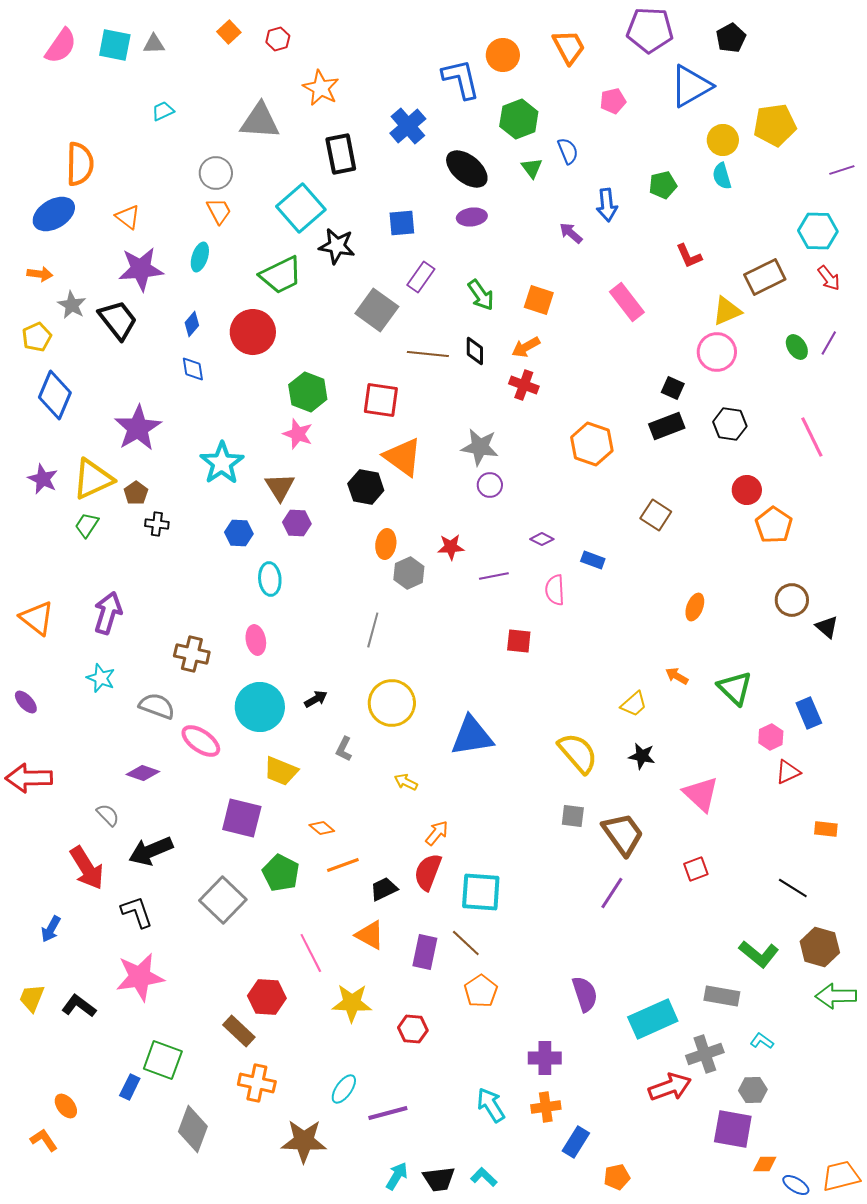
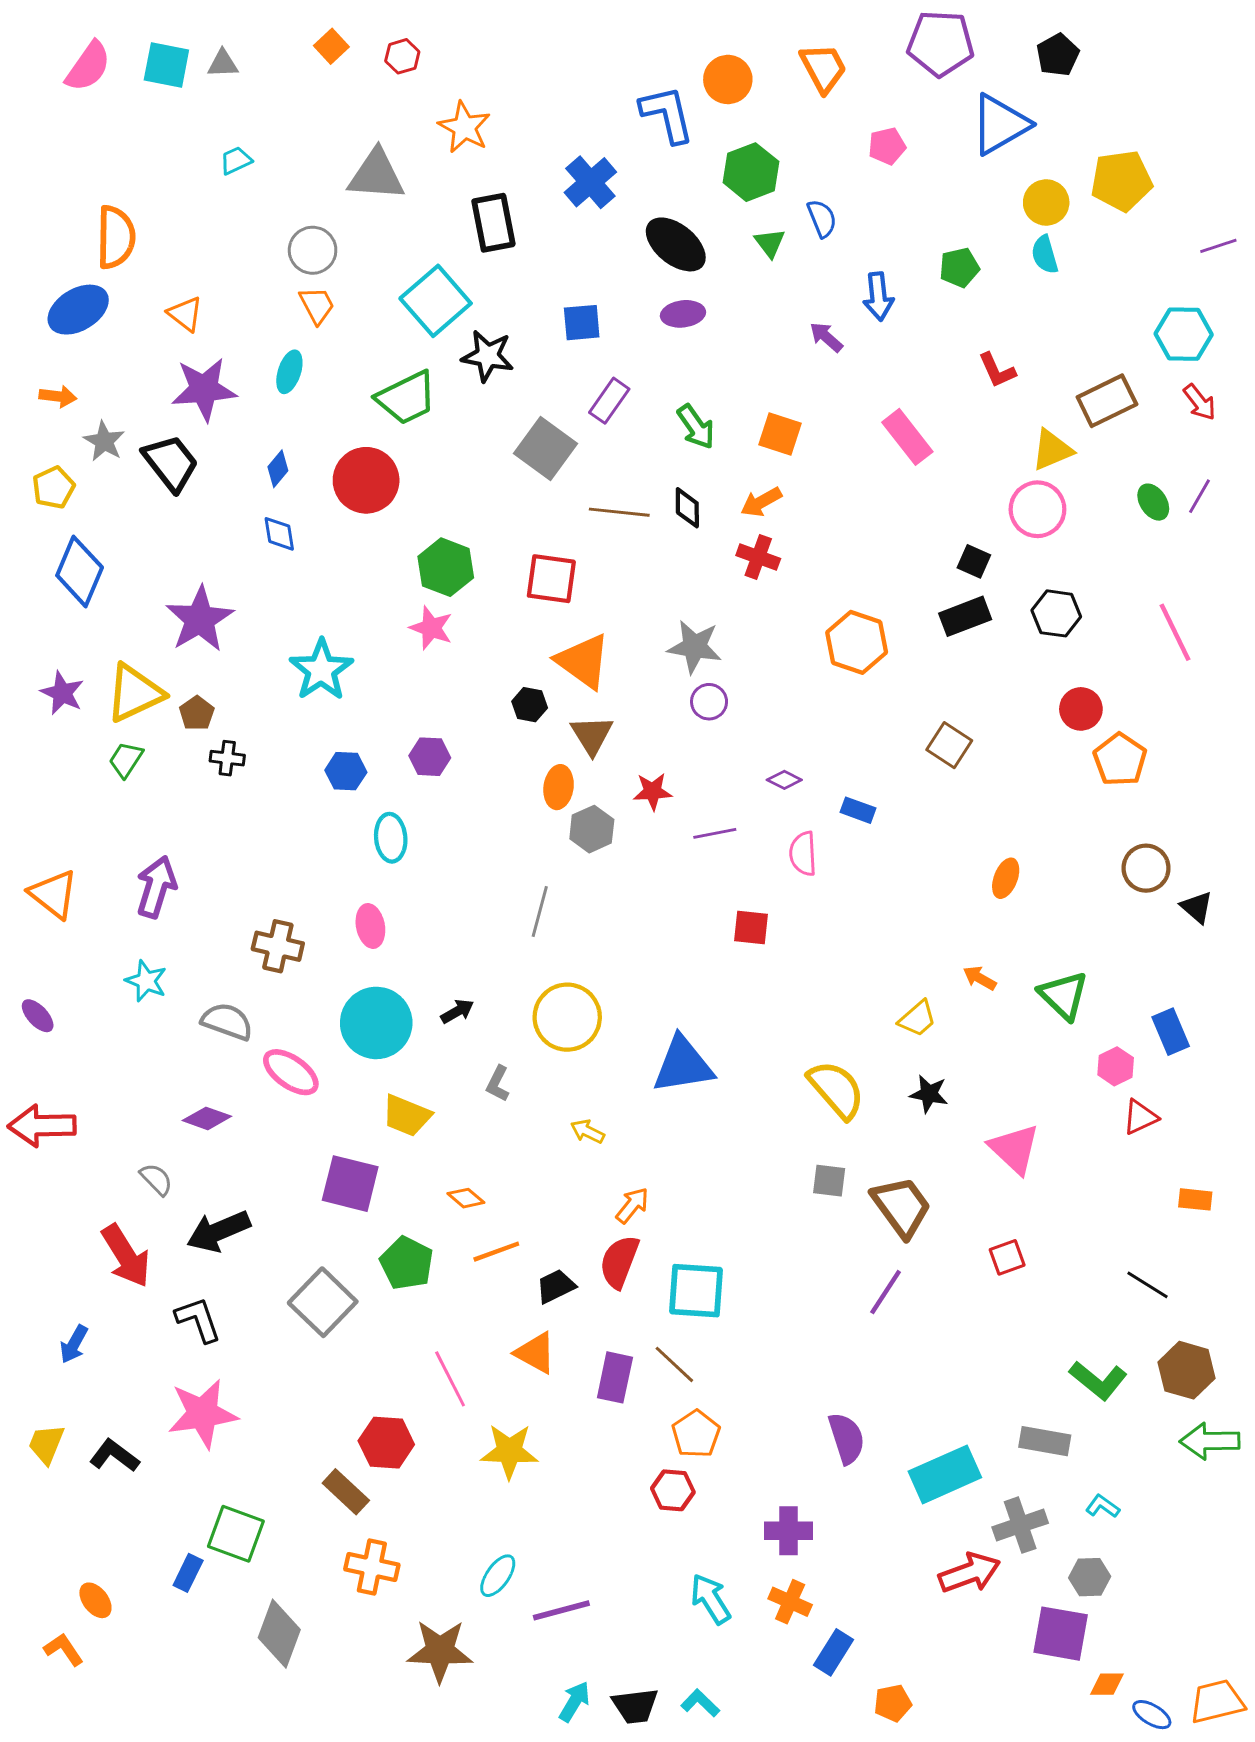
brown triangle: (280, 487) -> (592, 735), moved
black hexagon: (366, 487) -> (530, 705), size x0.7
red hexagon: (413, 1029) -> (673, 1490), moved
orange cross: (546, 1107) -> (790, 1602), turned 32

